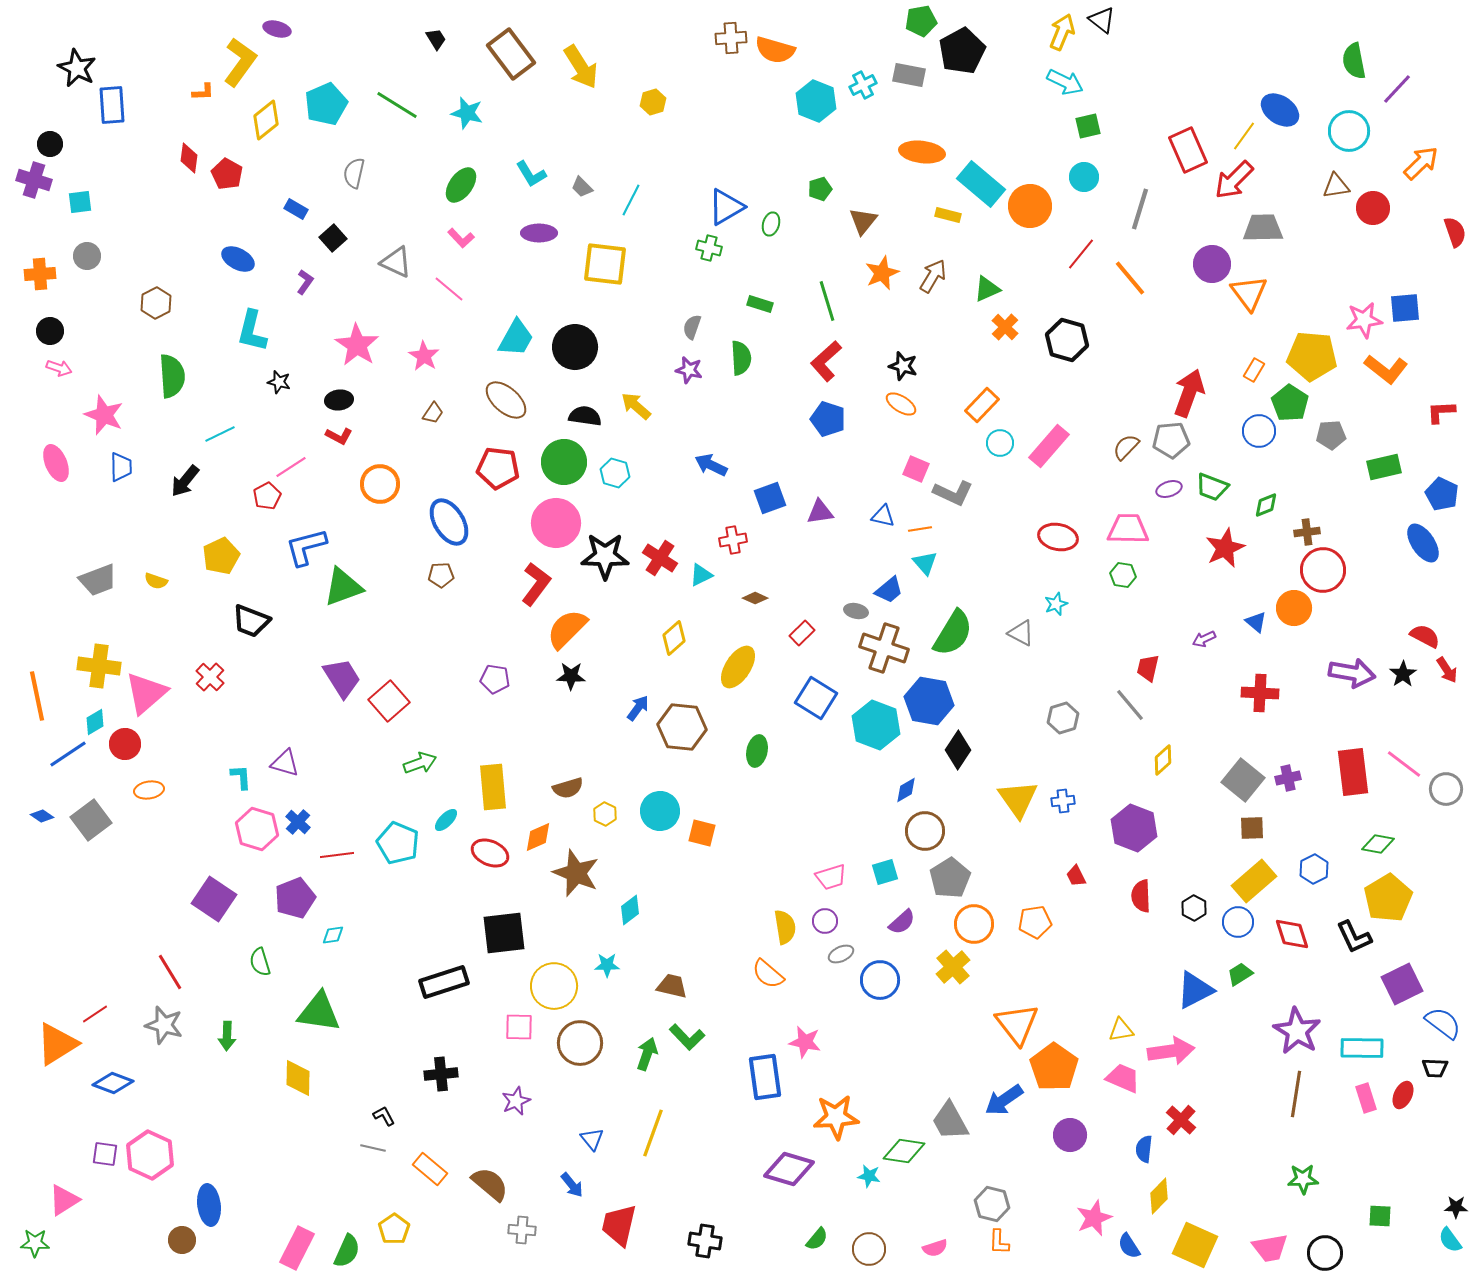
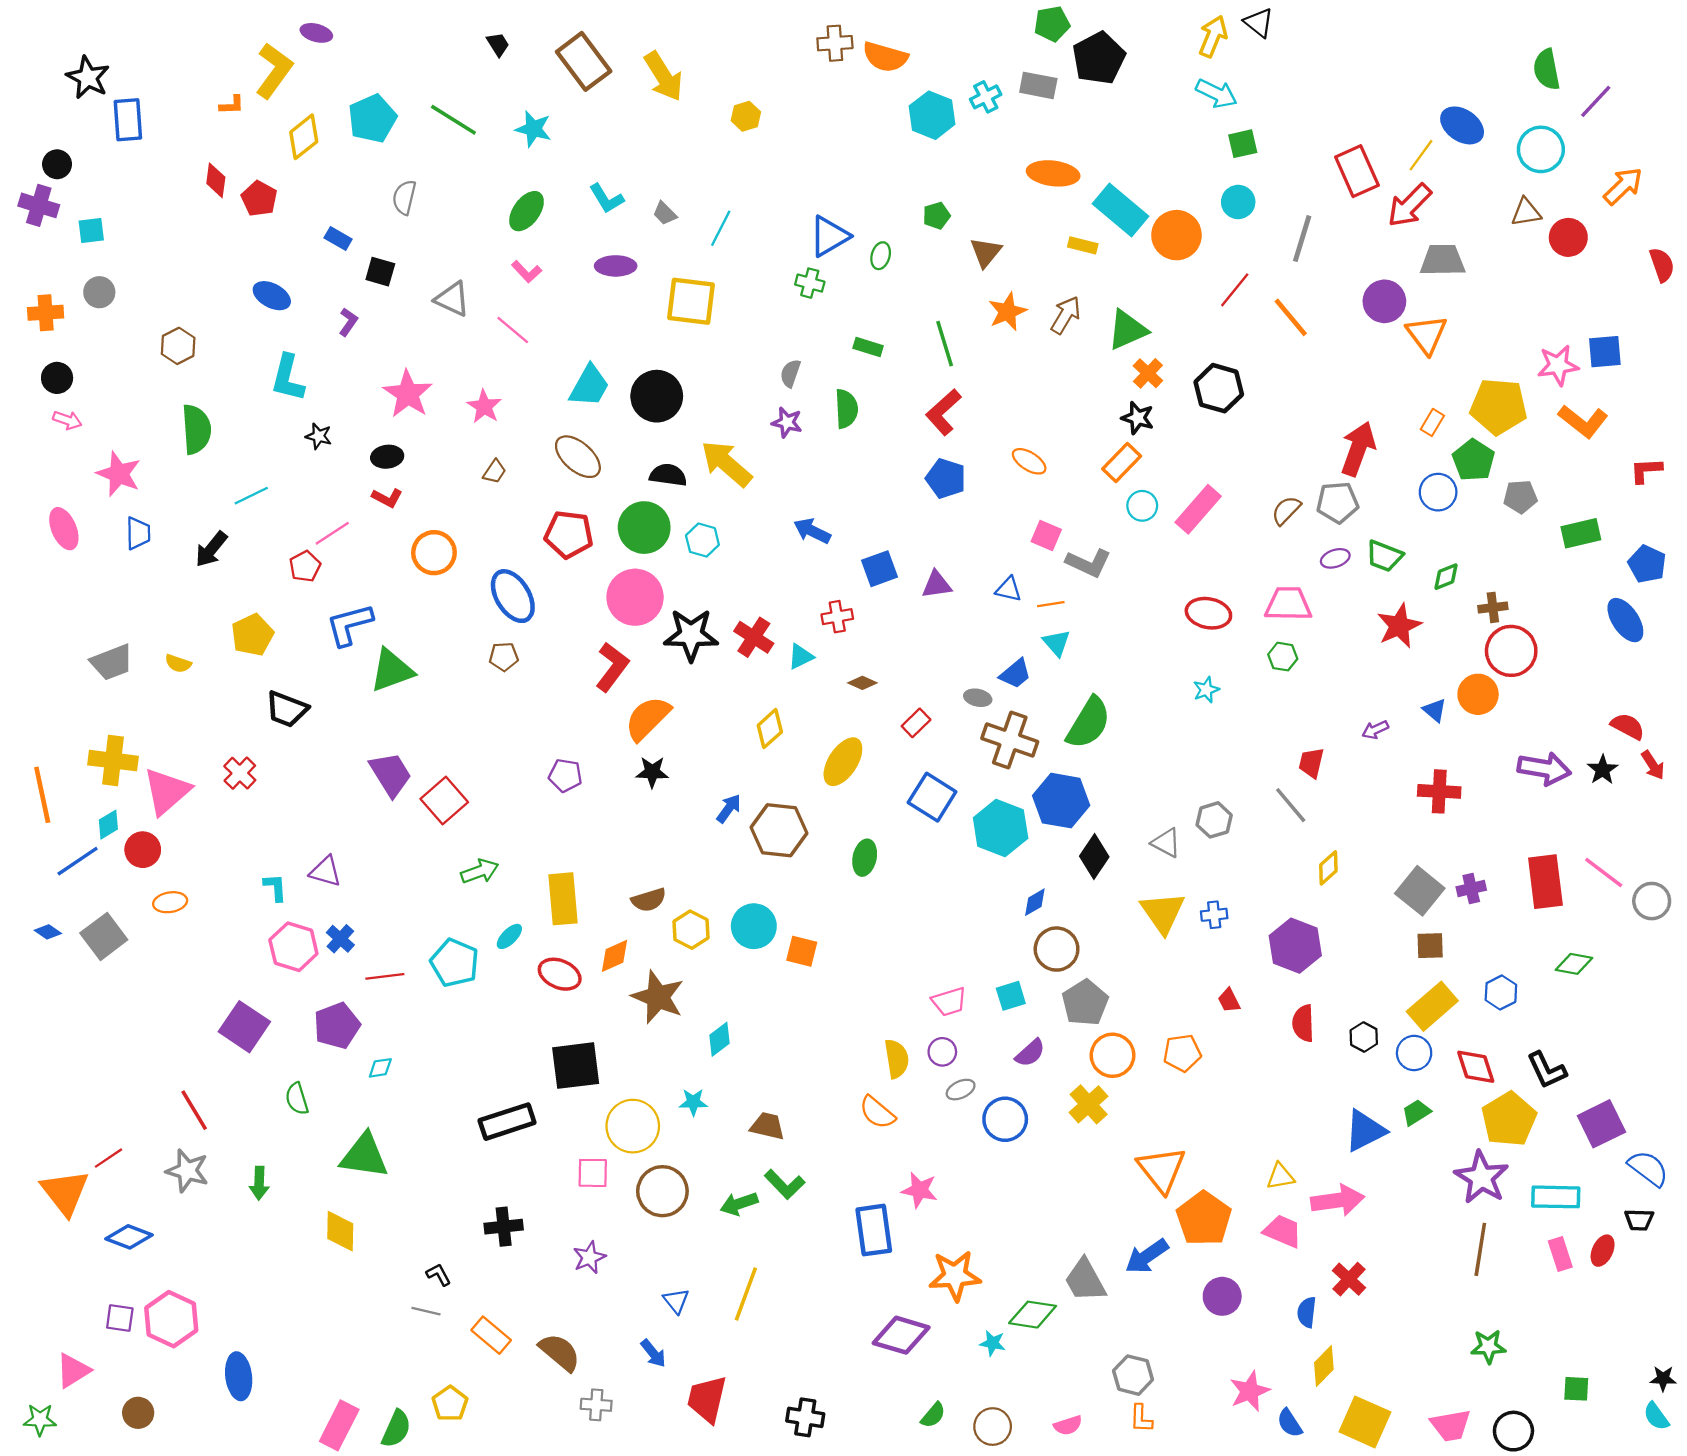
black square: (333, 238) -> (380, 272), turned -32
green triangle: (987, 289) -> (1127, 330), size x1.4
black star: (903, 366) -> (1138, 418), moved
yellow arrow: (636, 406) -> (726, 464), size x1.5
gray triangle: (1021, 633) -> (1166, 843), moved
yellow hexagon: (605, 814) -> (691, 930), size x1.4
yellow pentagon: (1388, 898) -> (1509, 1119), moved
orange triangle: (57, 1044) -> (65, 1192), turned -36
green arrow: (647, 1054) -> (739, 1204), turned -128
brown circle: (182, 1240) -> (138, 1413), moved

